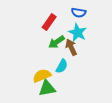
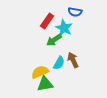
cyan star: (78, 33) -> (64, 28), moved
brown arrow: (71, 47) -> (73, 60), moved

